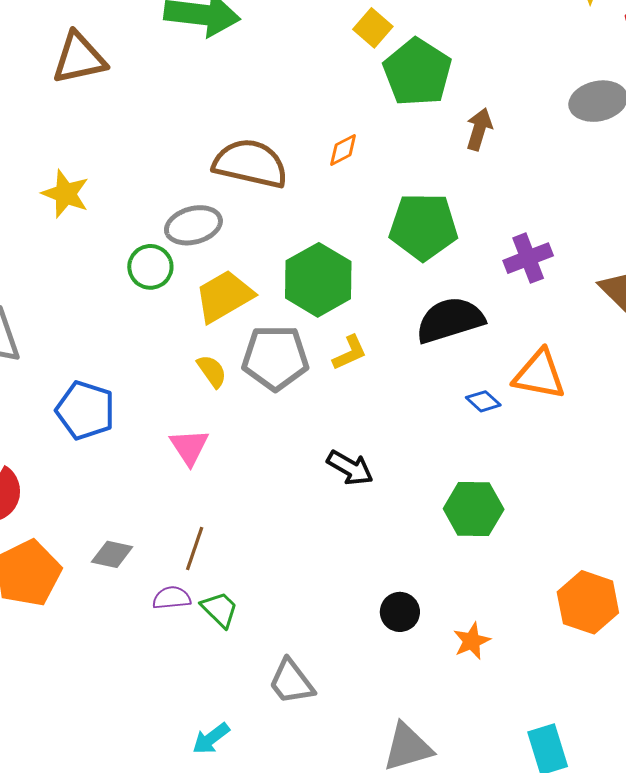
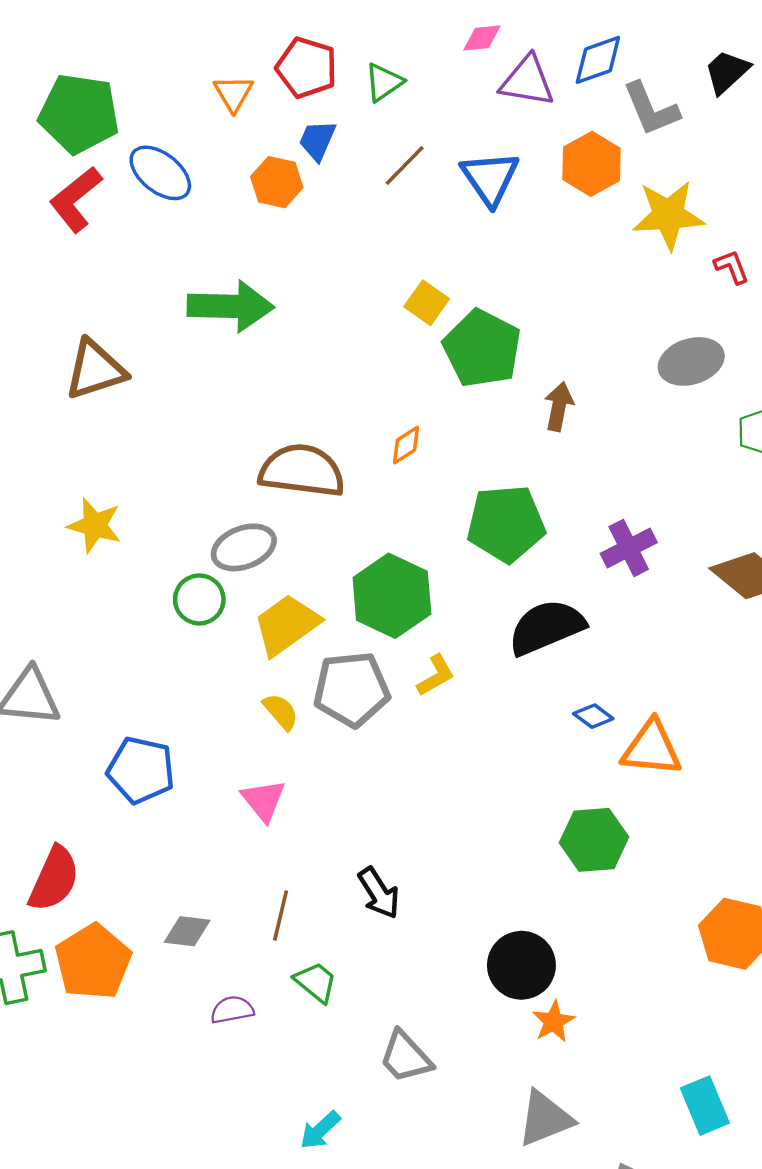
orange triangle: (539, 375) -> (652, 748), moved
black arrow: (350, 468) -> (379, 893), moved, turned 33
purple semicircle: (172, 598) -> (232, 1010), moved
black circle: (400, 612) -> (521, 965), size x1.5
orange star: (472, 641) -> (554, 1022), moved

